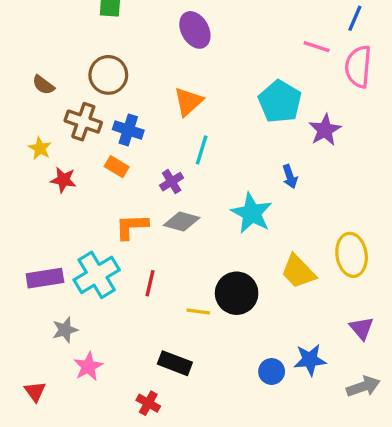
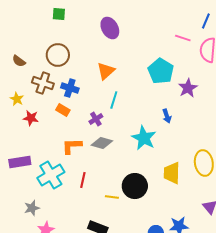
yellow trapezoid: (298, 272) -> (172, 173), turned 45
purple rectangle: (45, 278) -> (20, 162), moved

